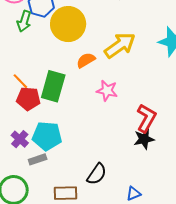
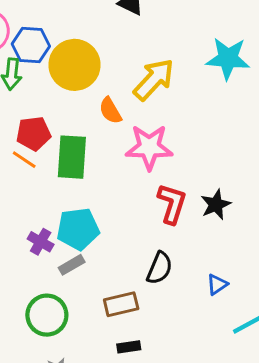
orange semicircle: (86, 60) -> (110, 111), turned -78
pink star: (107, 91) -> (149, 147), size x1.5
red pentagon: (28, 99) -> (34, 133), moved
red L-shape: (146, 118) -> (172, 204), moved

